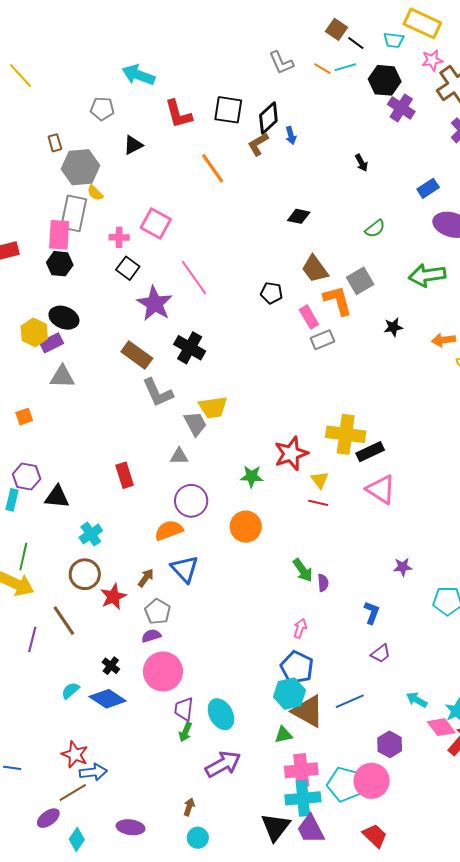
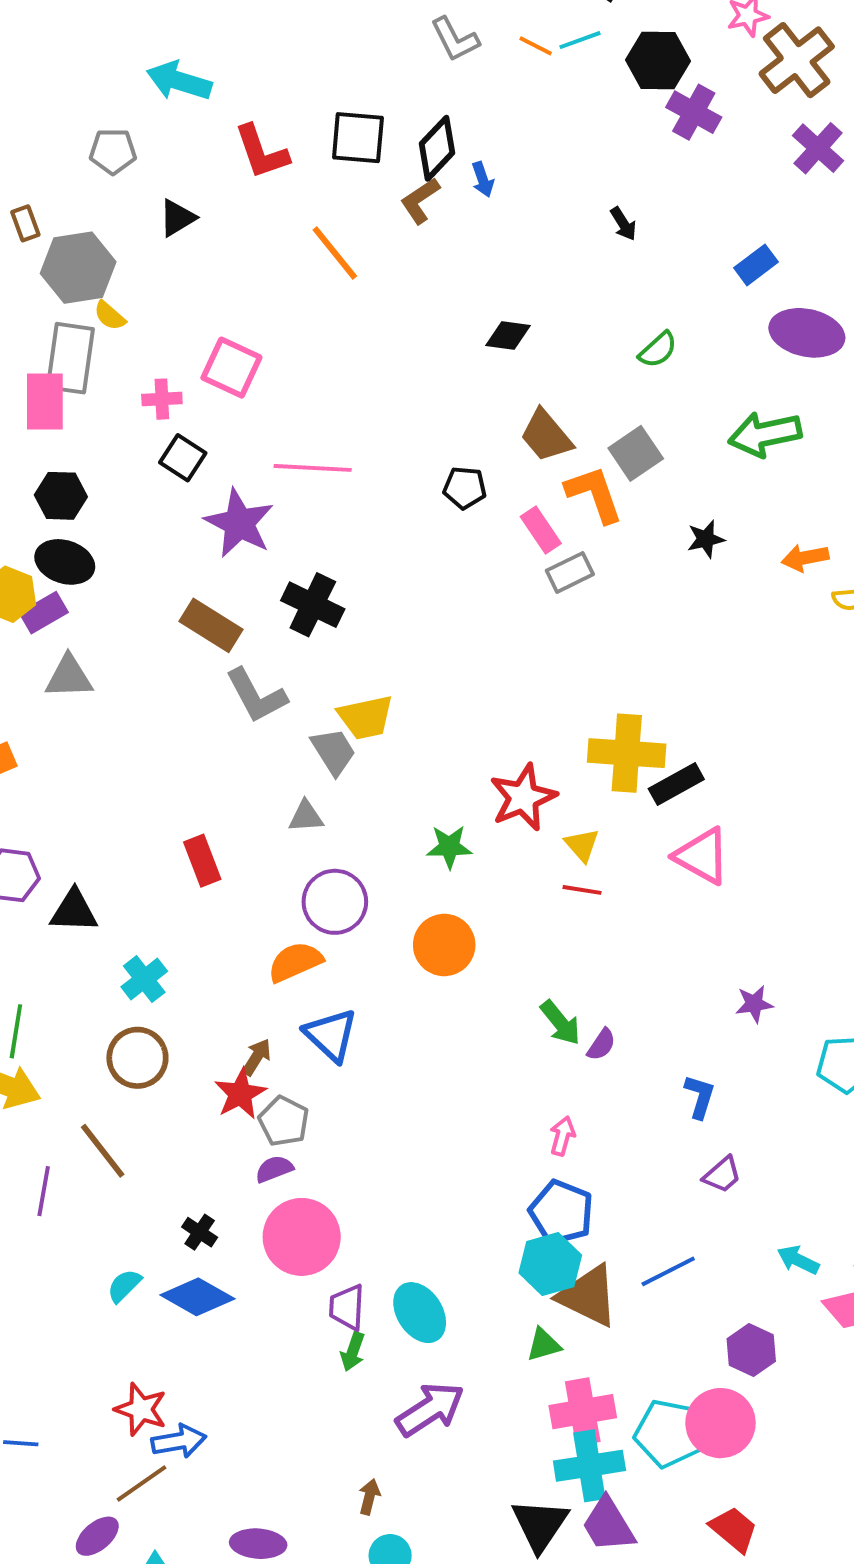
black hexagon: (60, 264) -> (61, 496), moved
pink line: (194, 278) -> (313, 468), turned -48
purple semicircle: (323, 583) -> (601, 1045), turned 42
red star: (113, 597) -> (240, 1094), moved

